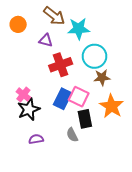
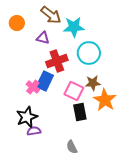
brown star: (102, 78) -> (93, 83), moved
pink cross: (23, 94) -> (33, 87), moved
blue rectangle: (63, 99) -> (45, 81), moved
black star: (29, 109) -> (27, 117), moved
gray semicircle: (72, 135) -> (72, 147), moved

